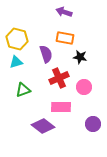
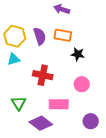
purple semicircle: (46, 54) -> (40, 36), moved
red cross: (59, 78) -> (43, 75), moved, turned 36
green triangle: (23, 90) -> (19, 103), moved, turned -42

